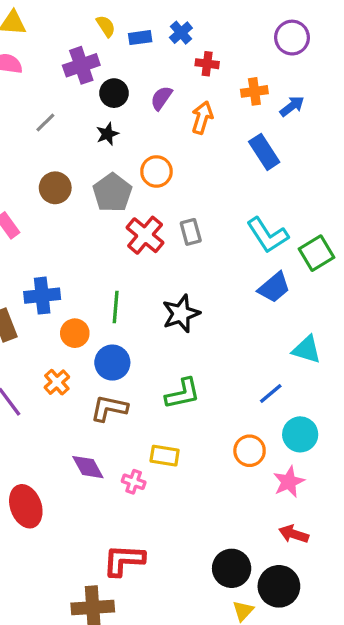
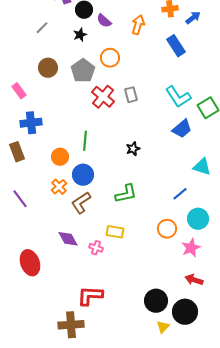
purple semicircle: (161, 98) -> (104, 21), moved, turned -84
blue cross: (42, 296) -> (31, 123), moved
black star: (181, 314) -> (133, 149), moved, size x0.6
orange cross: (57, 382) -> (59, 187), moved
brown L-shape: (109, 408) -> (81, 203), turned -45

